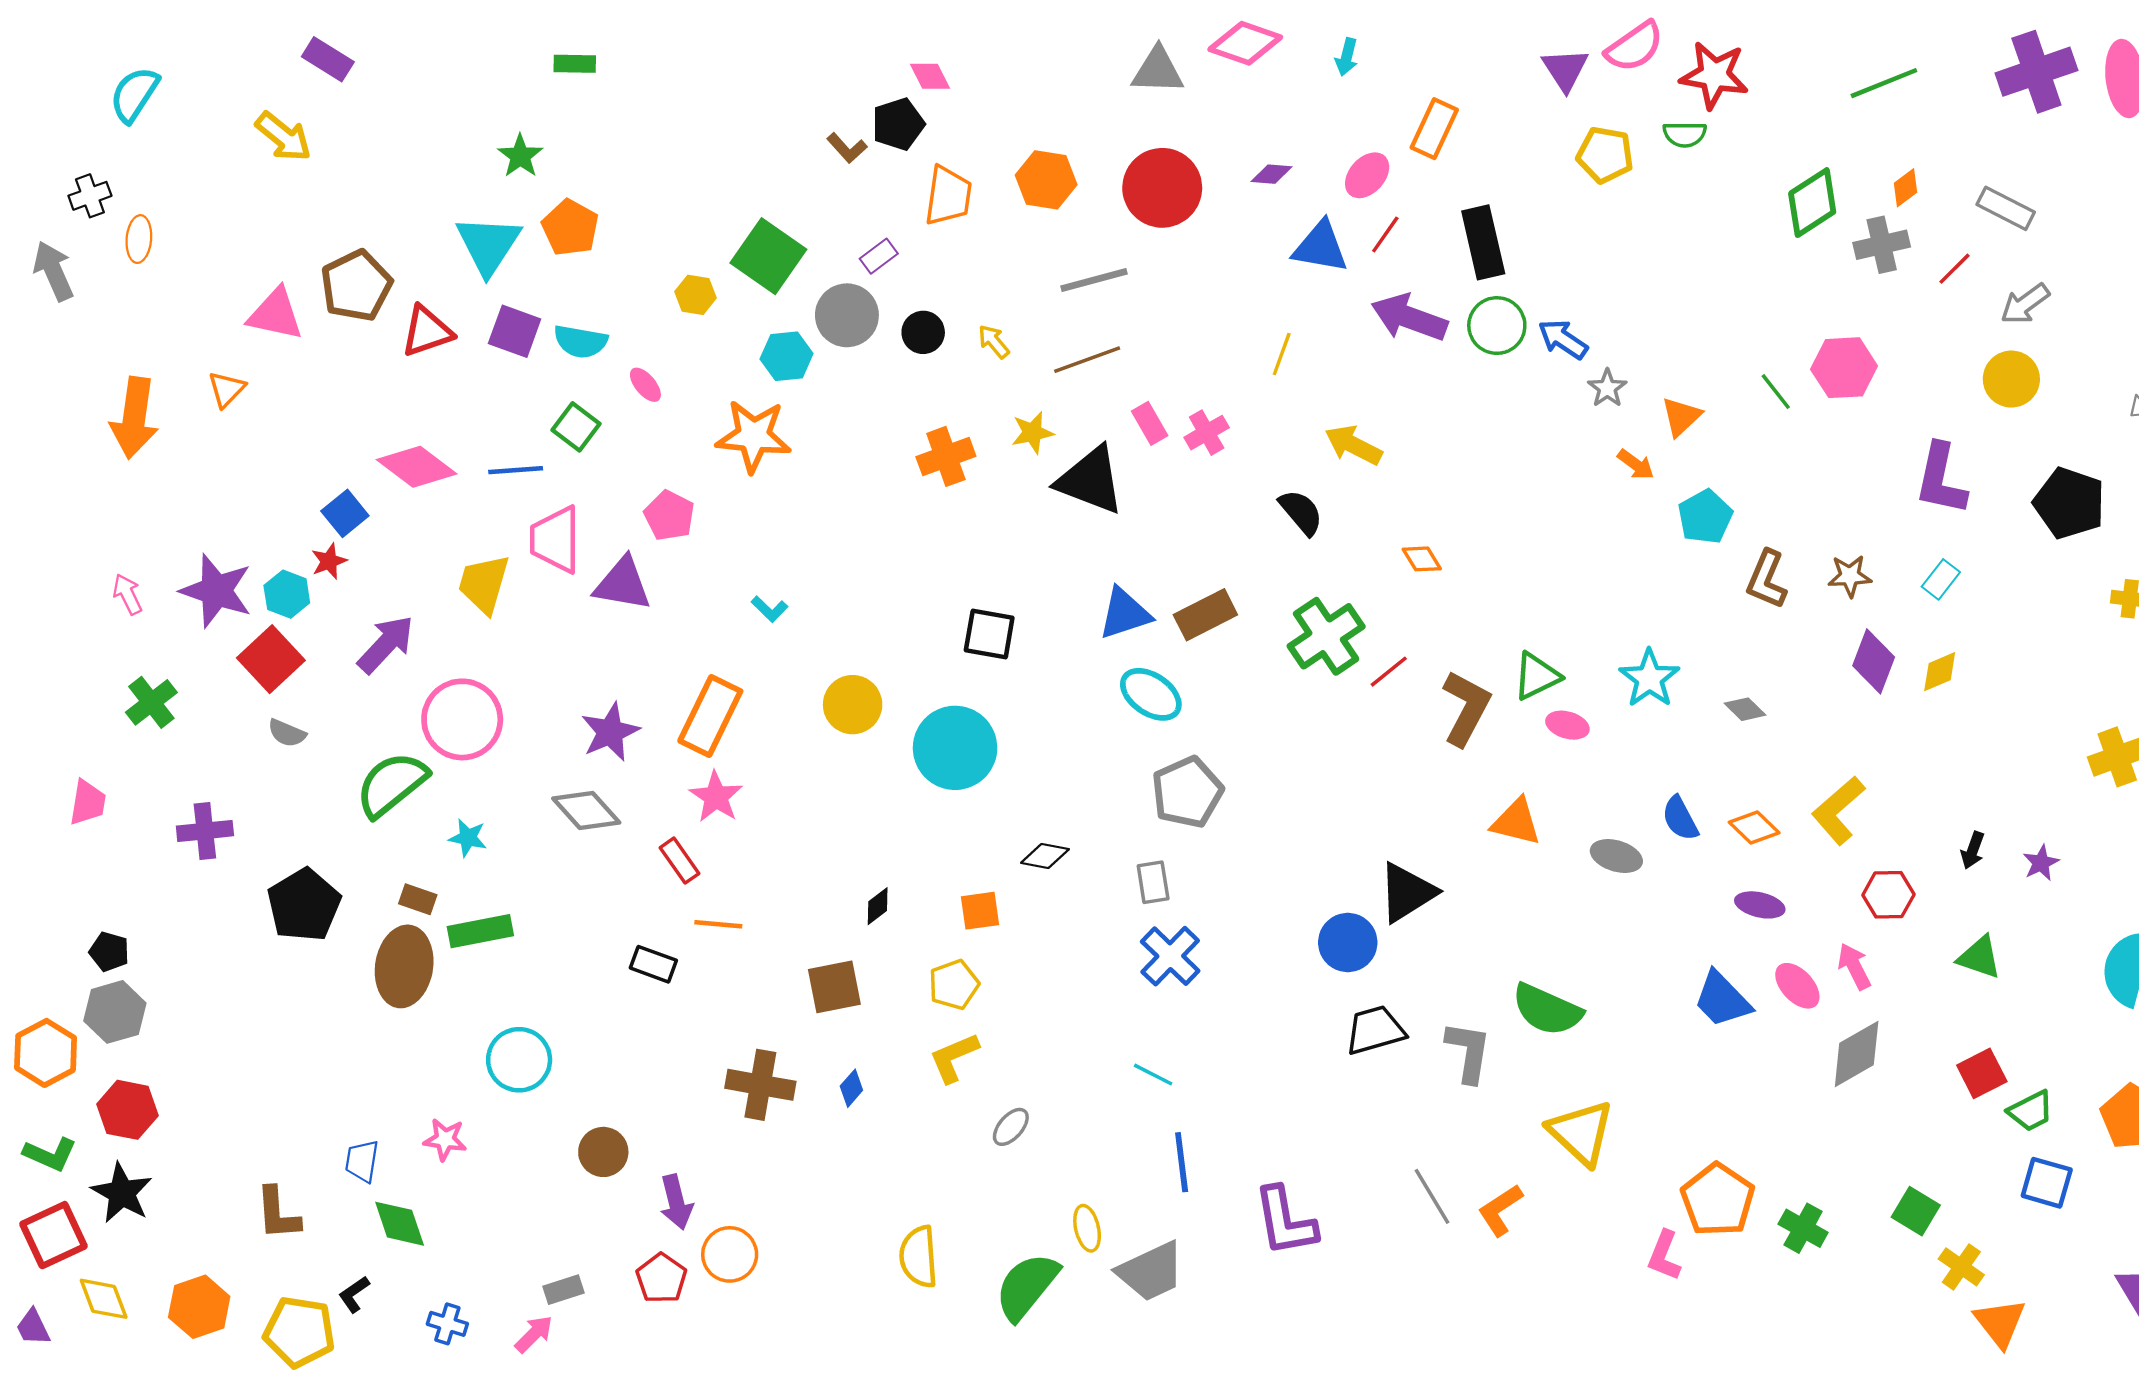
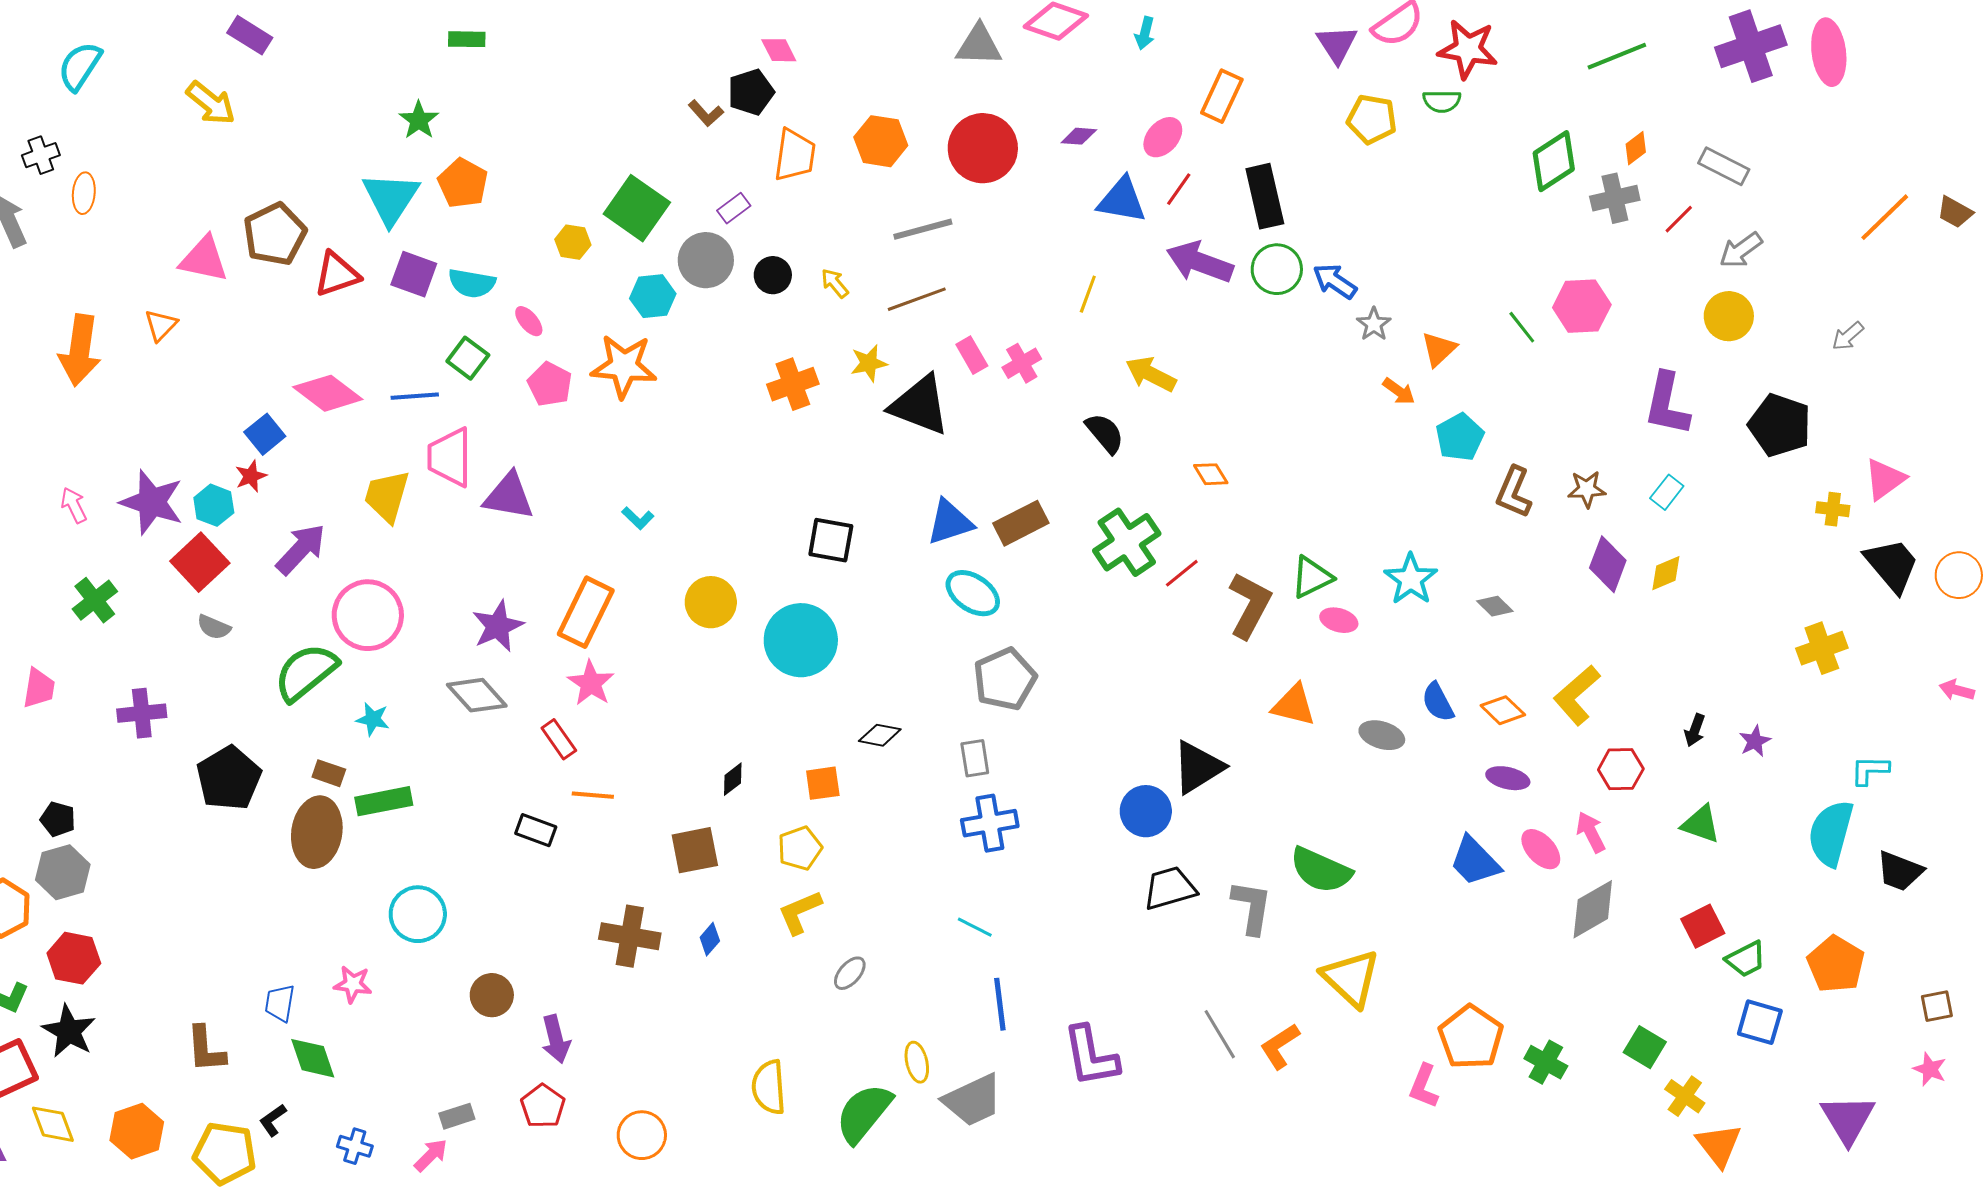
pink pentagon: (669, 516) -> (550, 384), moved
blue cross: (1170, 956) -> (990, 823), turned 36
orange circle: (730, 1254) -> (642, 1135), moved

